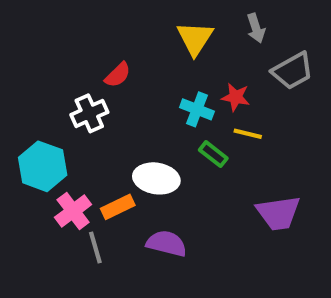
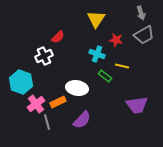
gray arrow: (256, 28) -> (141, 13), moved
red star: (236, 97) -> (116, 40), moved
purple semicircle: (167, 243) -> (82, 120), turned 120

